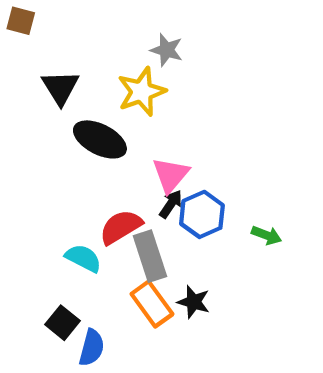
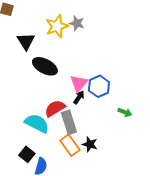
yellow star: (142, 92) -> (57, 26), moved
blue hexagon: (202, 214) -> (99, 86), moved
cyan semicircle: (83, 258) -> (37, 123), size x1.4

